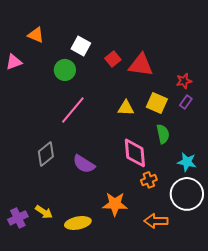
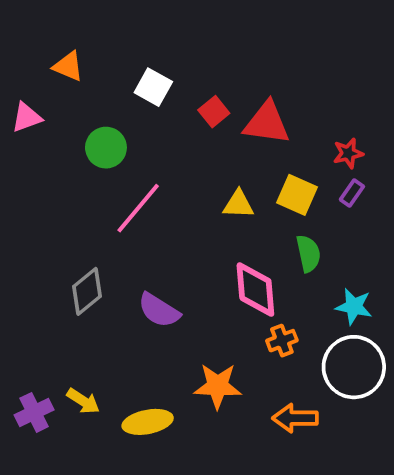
green circle: (65, 70) -> (106, 148), moved

